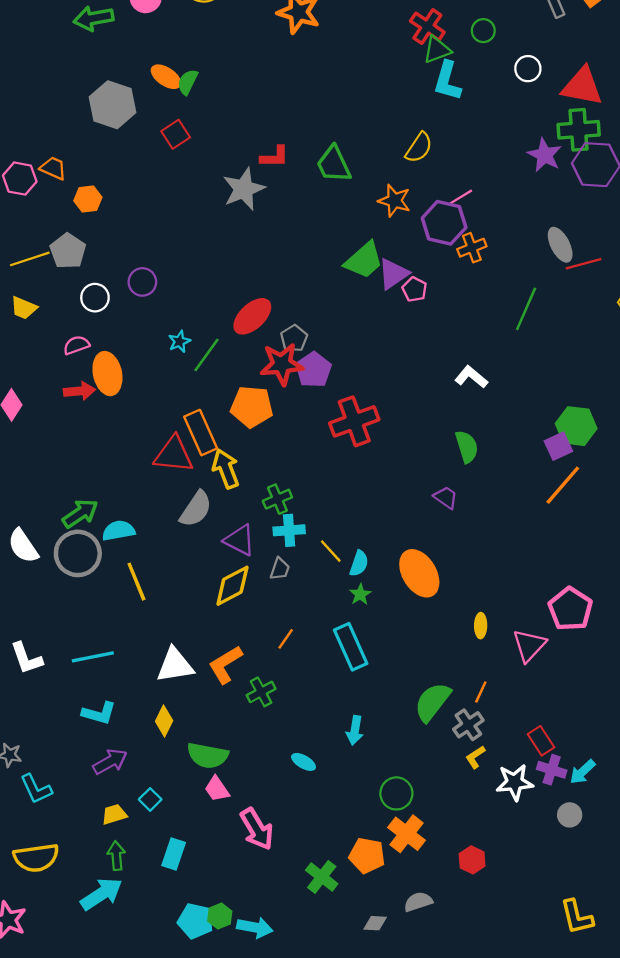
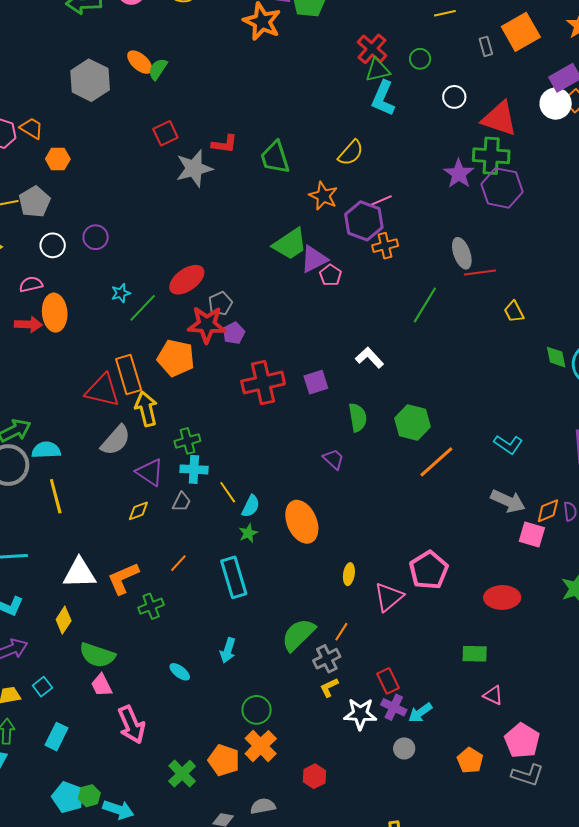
red square: (176, 134) -> (165, 133), moved
purple pentagon: (314, 370) -> (234, 333), size x0.7
green hexagon: (576, 426) -> (413, 422), moved
purple square: (558, 446) -> (316, 382), moved
yellow diamond: (232, 586) -> (138, 511), size x0.6

